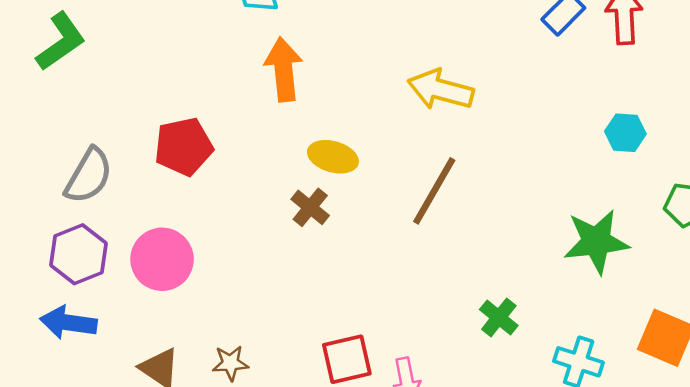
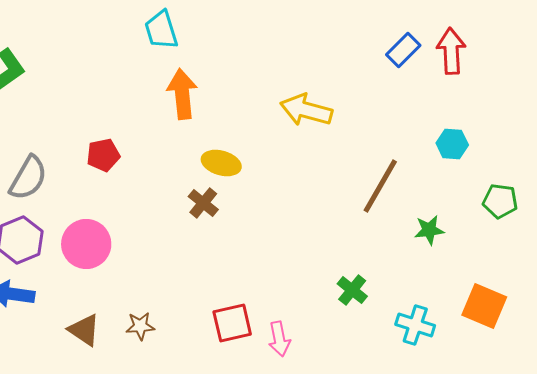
red pentagon: (184, 147) -> (103, 155), size x0.7
brown line: (434, 191) -> (380, 186), moved
green star: (596, 242) -> (429, 230), size x0.6

